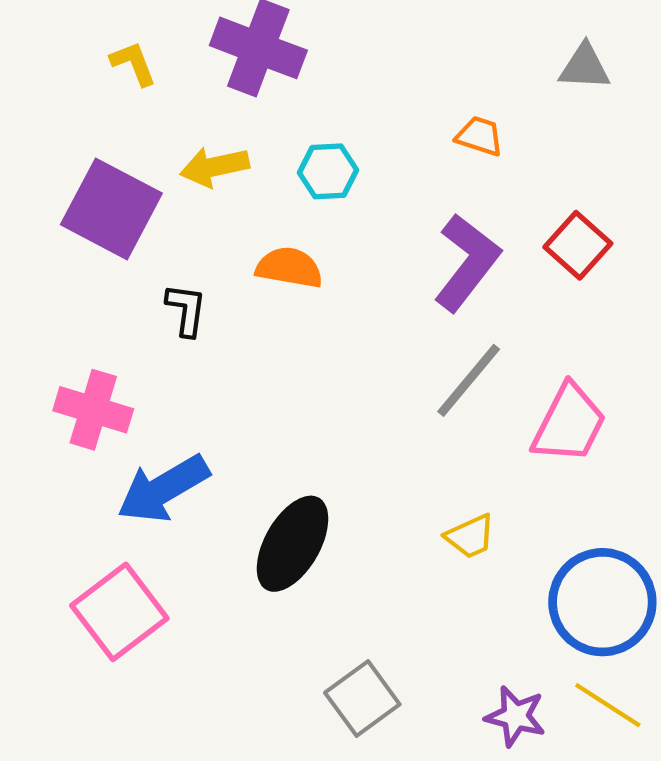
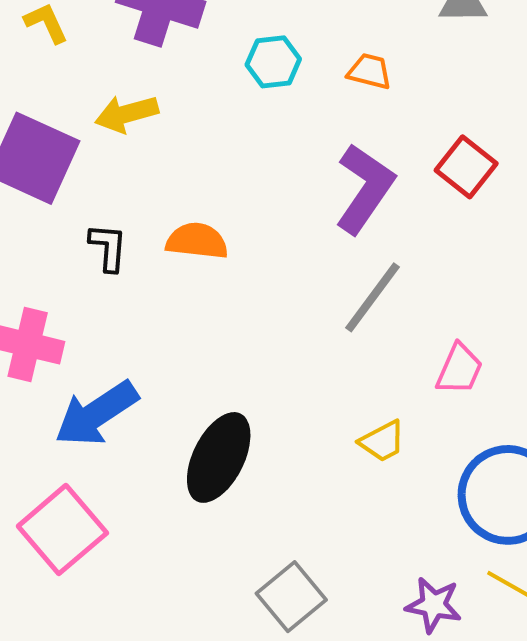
cyan hexagon: (328, 171) -> (273, 62), moved
orange semicircle: (289, 268) -> (197, 241), moved
pink trapezoid: (569, 424) -> (459, 369), moved, size x0.7

